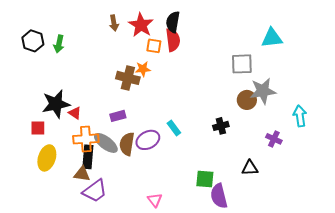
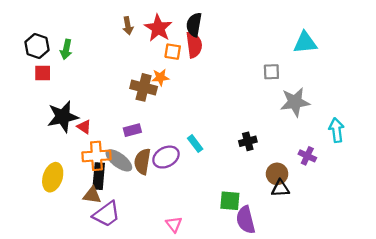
gray square: (242, 64) -> (271, 72), size x0.7
brown circle: (247, 100) -> (277, 174), moved
red square: (38, 128) -> (43, 73), moved

